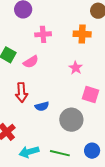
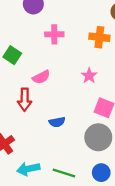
pink semicircle: (31, 62) -> (41, 77), moved
blue semicircle: (42, 106) -> (57, 122), moved
gray circle: (71, 120) -> (98, 137), moved

